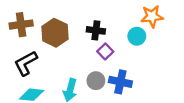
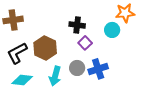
brown hexagon: (55, 33) -> (45, 48), moved
blue cross: (120, 82) -> (98, 69), turned -30

